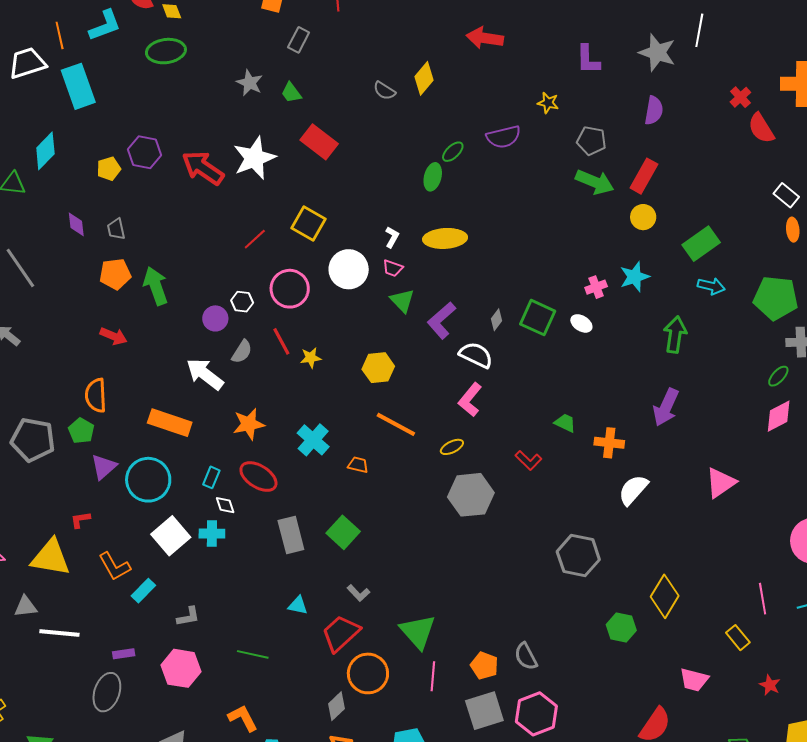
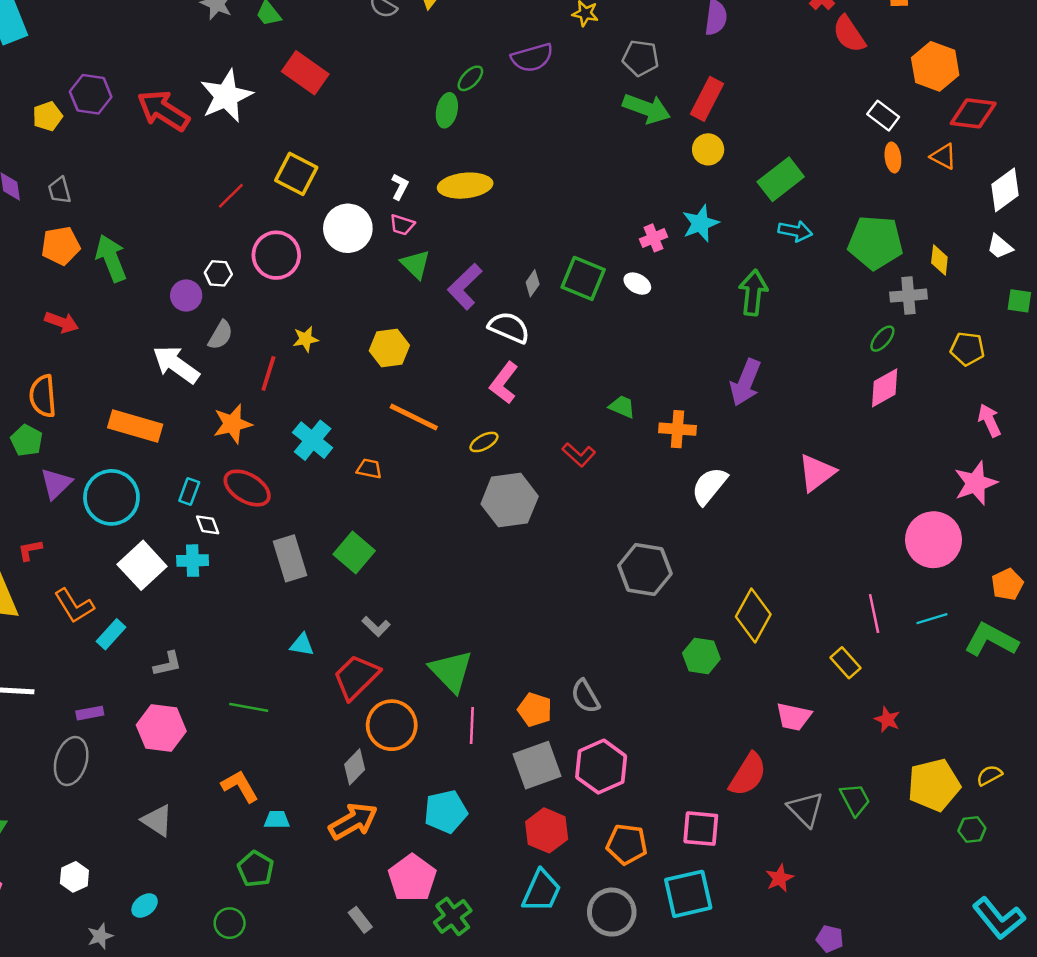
red line: (281, 341) -> (268, 373), moved, turned 48

